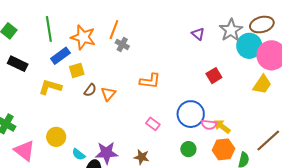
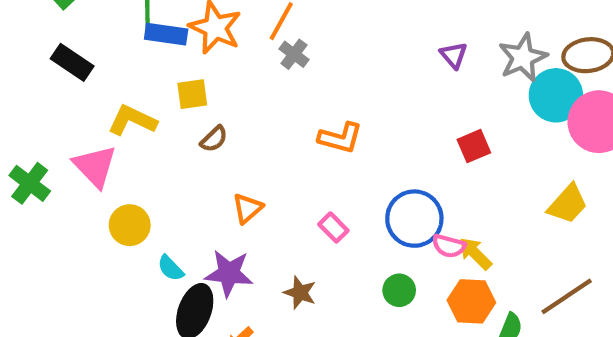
blue rectangle: (60, 56) -> (166, 34), moved, turned 36
yellow trapezoid: (262, 85) -> (568, 204), moved
orange triangle: (108, 94) -> (247, 208), moved
pink triangle: (24, 151) -> (95, 166), moved

